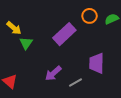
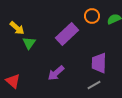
gray line: (75, 82) -> (94, 85), moved

